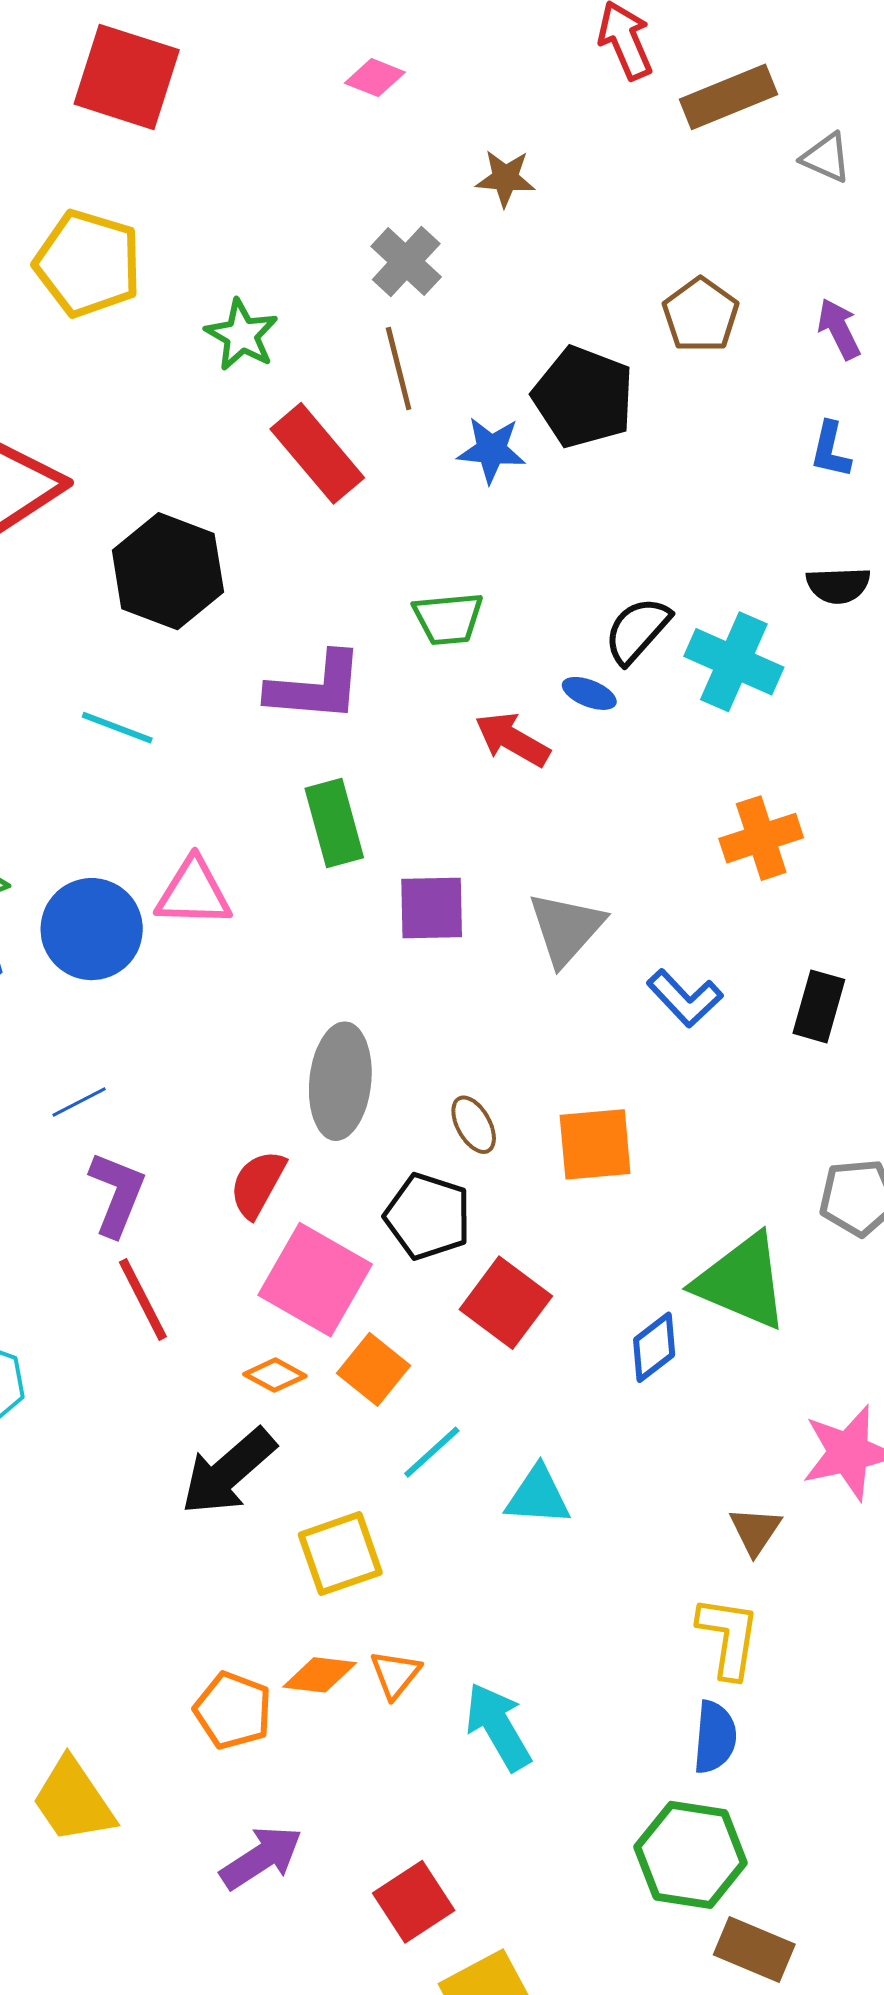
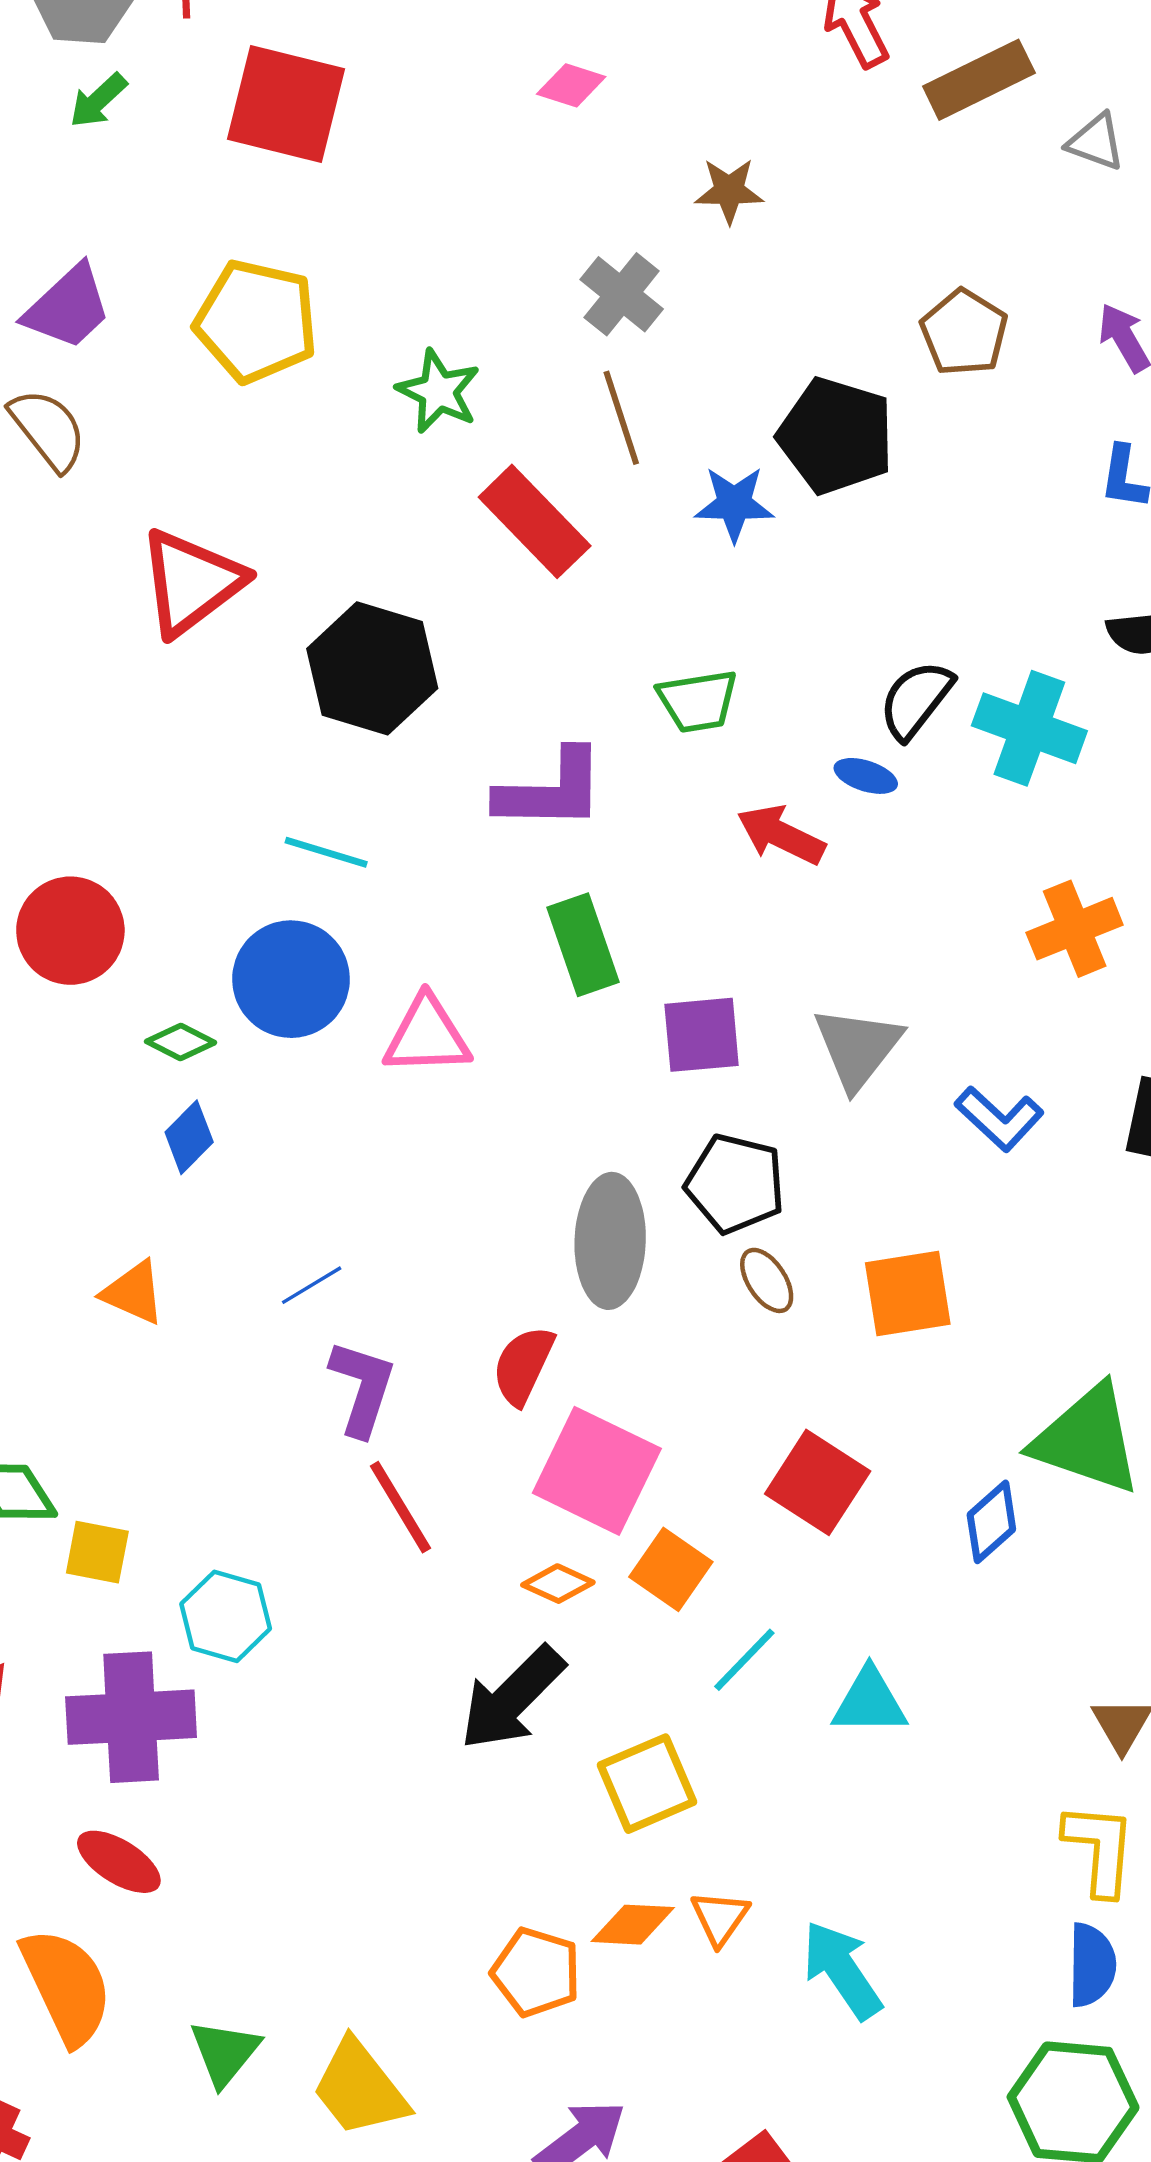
blue circle: (92, 929) -> (291, 979), moved
black pentagon: (428, 1216) -> (735, 1184), moved

